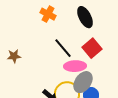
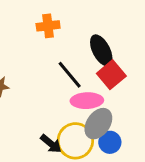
orange cross: (48, 14) -> (48, 26), turned -35
black ellipse: (85, 17) -> (101, 50), moved

